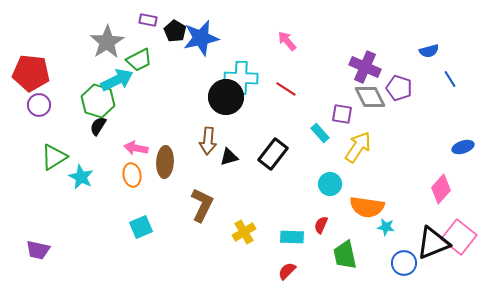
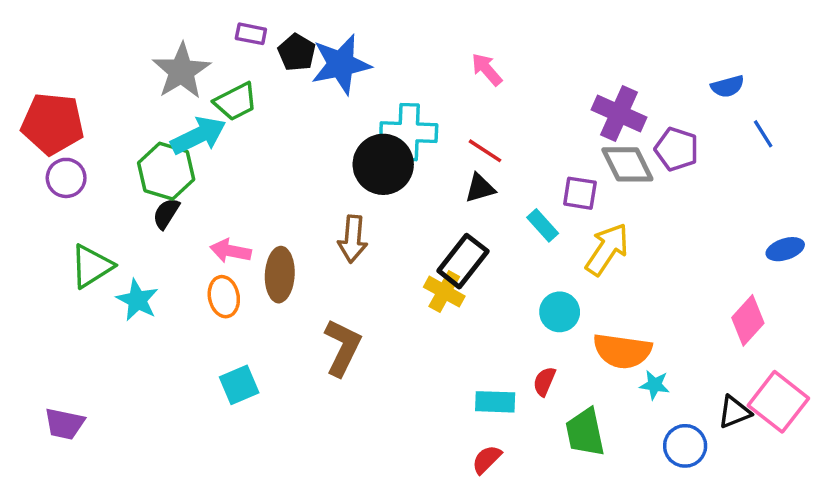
black triangle: (229, 157) -> (480, 188), moved
yellow cross: (244, 232) -> (444, 292), moved, turned -30
black triangle: (433, 243) -> (734, 412), size x0.6

